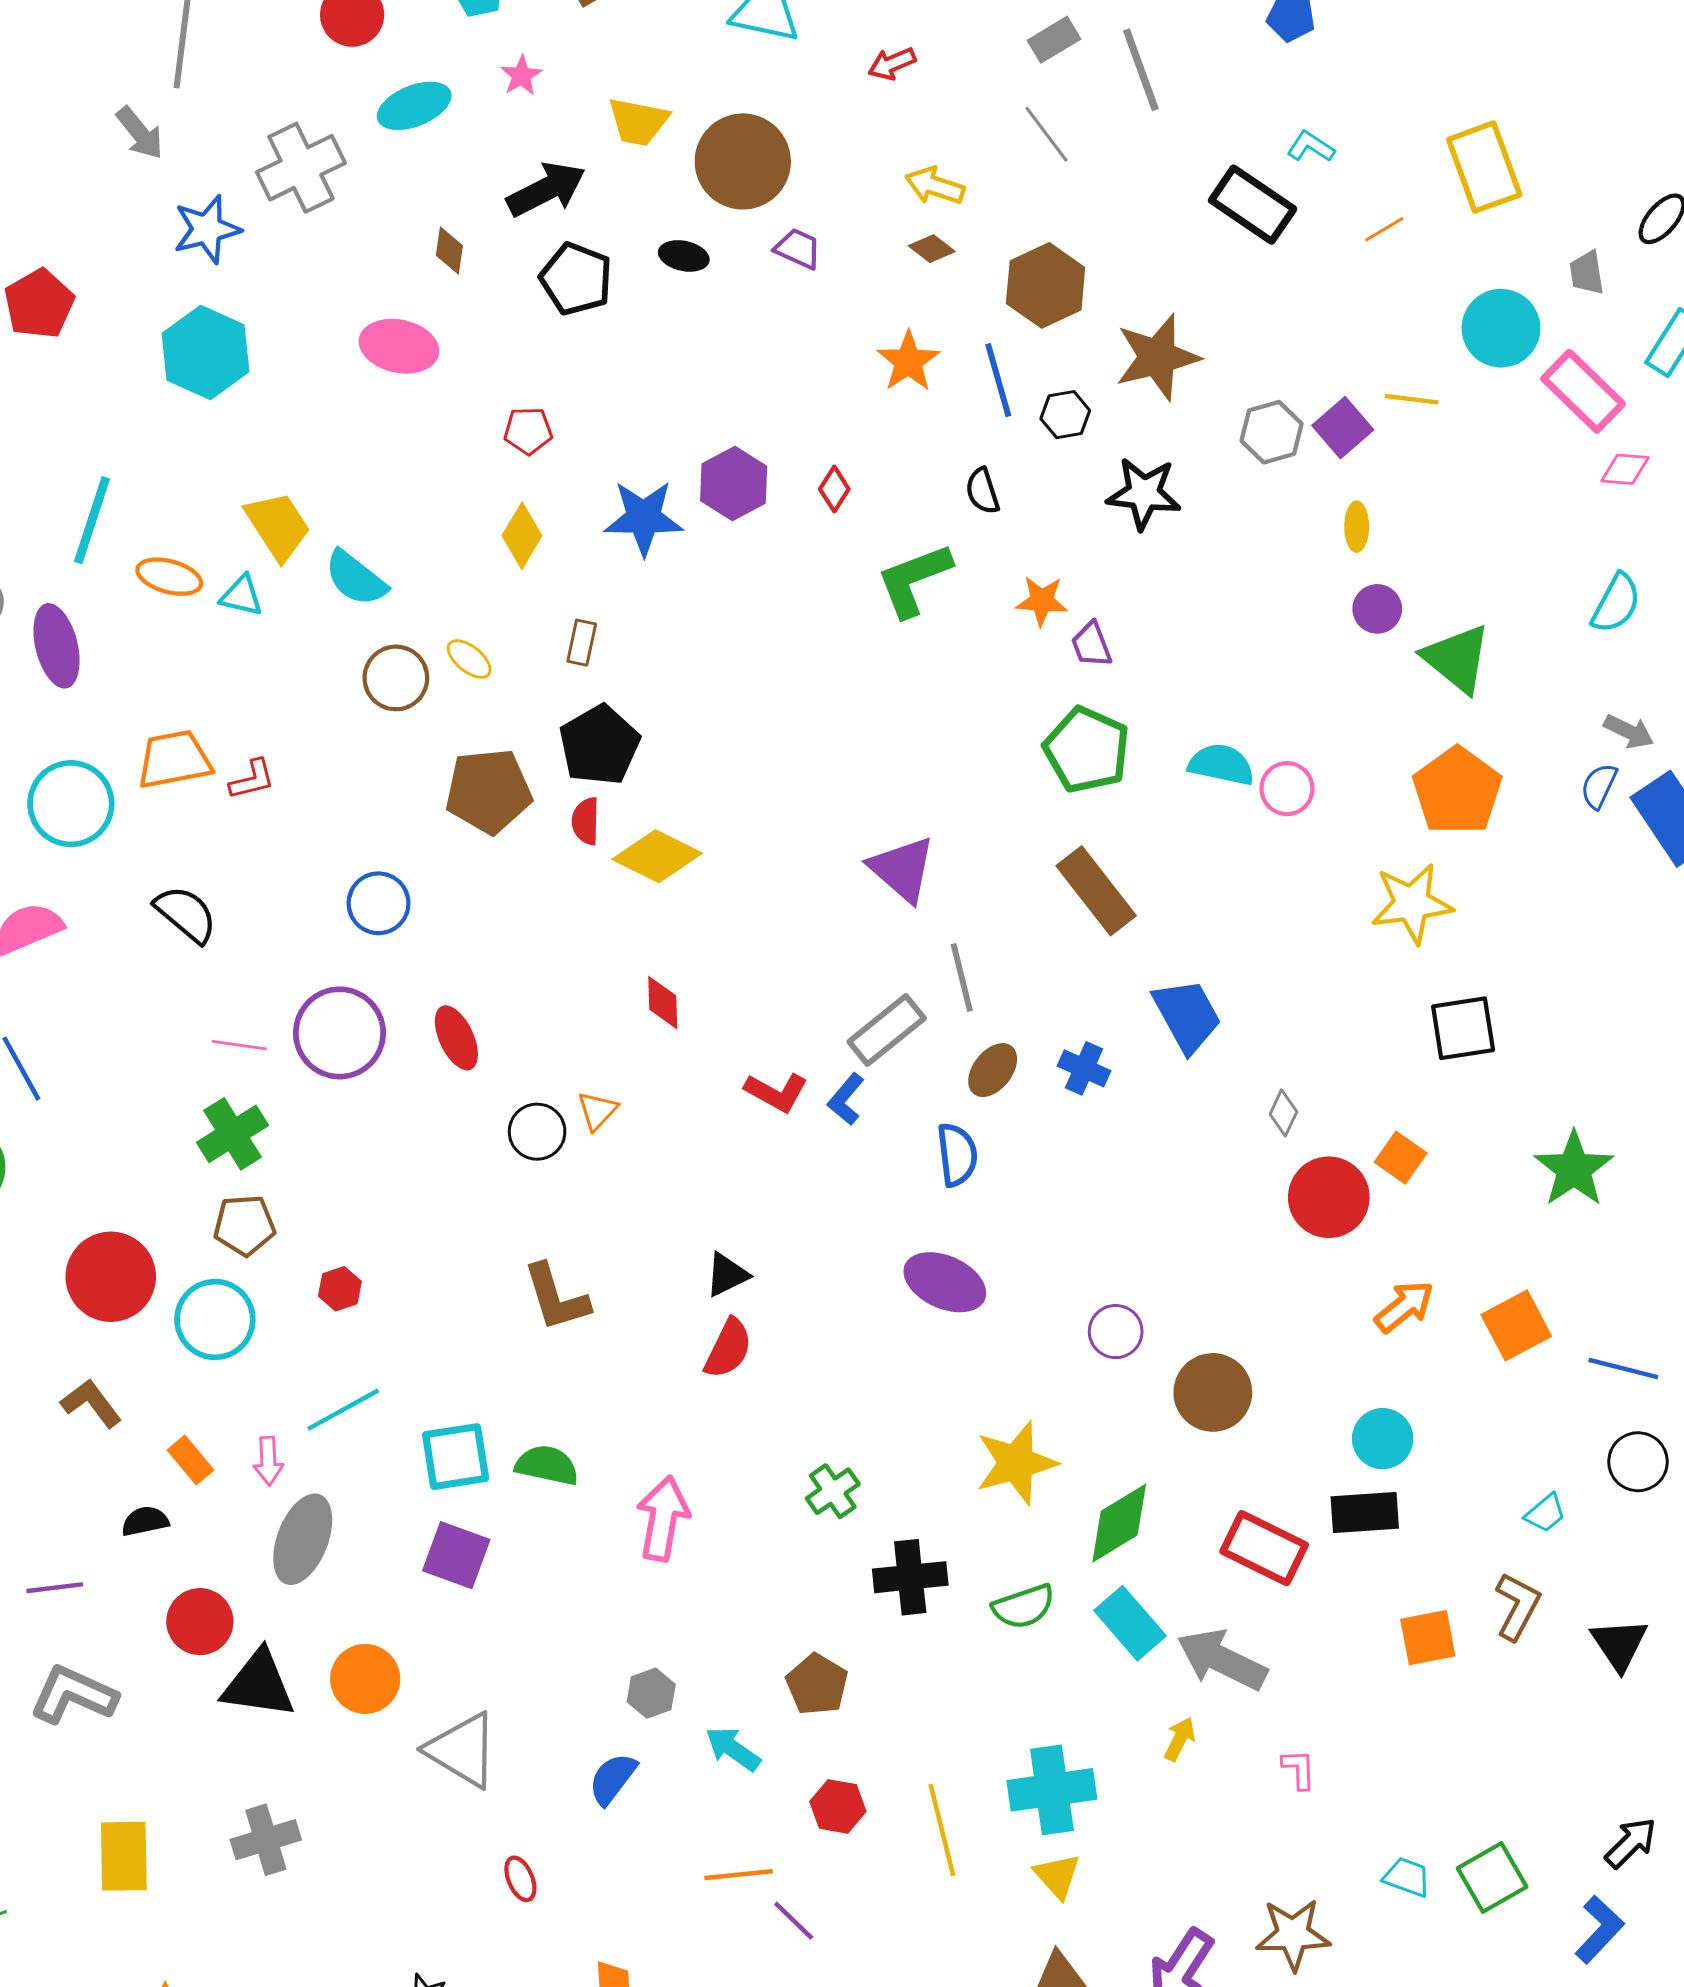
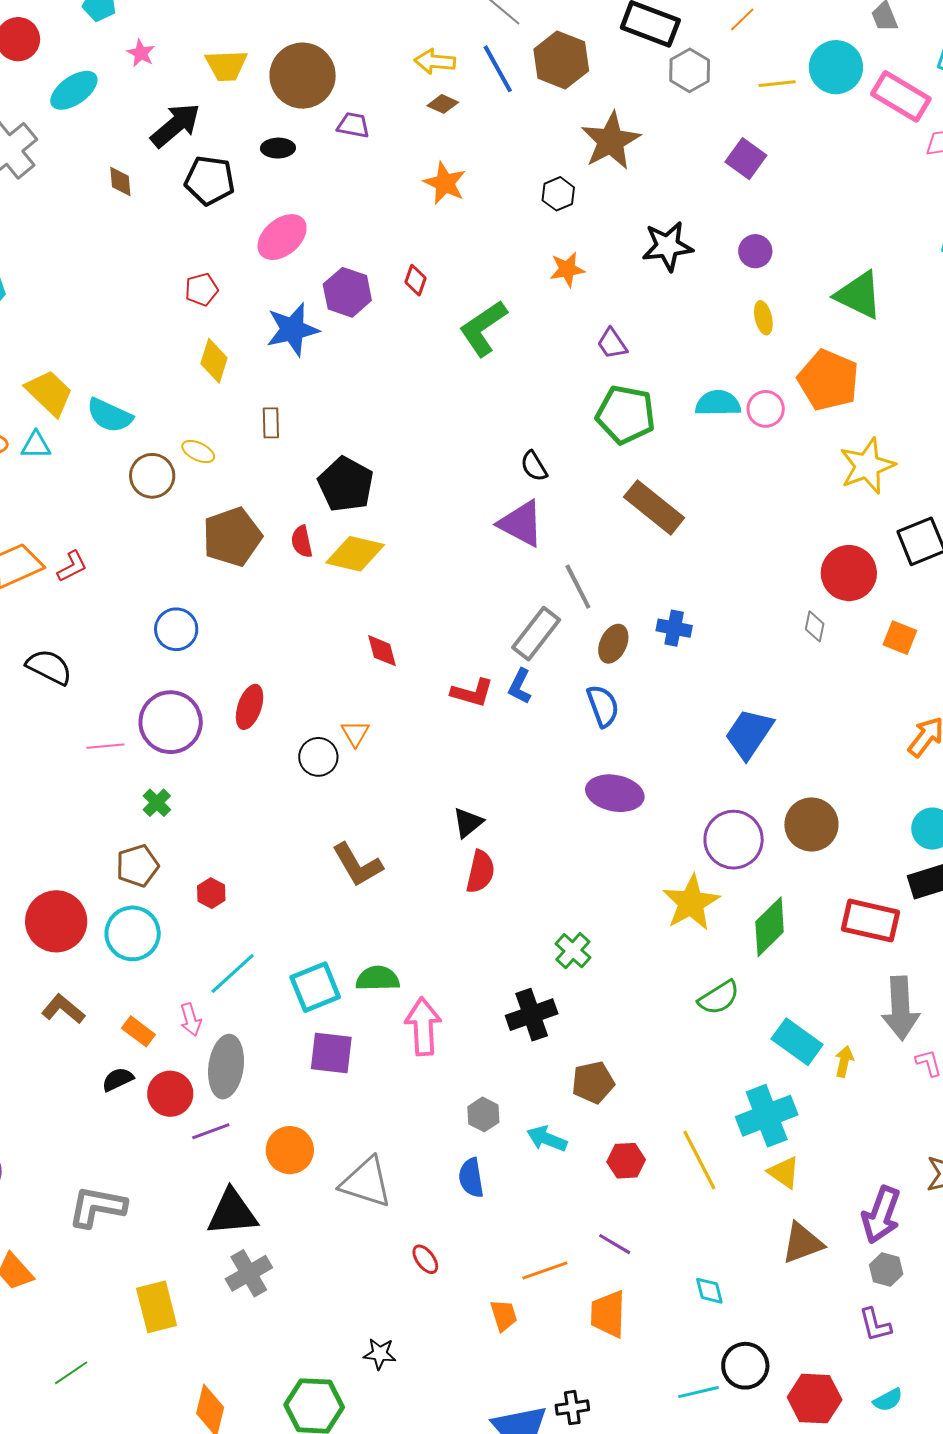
brown hexagon: (1046, 285) -> (561, 60), moved
pink ellipse: (399, 346) -> (282, 237), moved, turned -39
blue line: (998, 380) -> (498, 69), moved
yellow line: (1411, 399) -> (777, 84), moved
gray hexagon: (1272, 432) -> (690, 70), moved
black semicircle: (982, 491) -> (534, 466), moved
black star: (1144, 493) -> (667, 246), moved
yellow ellipse: (1357, 527) -> (763, 318), moved
orange star: (1042, 601) -> (567, 269), moved
purple circle: (1377, 609) -> (755, 251), moved
black pentagon: (599, 745) -> (346, 484), moved
orange pentagon: (1457, 791) -> (828, 380), moved
blue trapezoid: (1187, 1015) -> (749, 734), moved, turned -104
red ellipse: (456, 1038) -> (250, 707), turned 57
green cross: (233, 1134) -> (157, 803), moved, size x0.6
red circle: (1329, 1197) -> (849, 573), moved
purple circle: (1116, 1332) -> (734, 840), moved, size x1.6
pink arrow: (663, 1518) -> (423, 1027), moved
black cross: (910, 1577) -> (532, 1015), moved
purple line: (55, 1588) -> (211, 1131), moved
red circle: (200, 1622) -> (170, 1094), moved
cyan rectangle: (1130, 1623) -> (797, 1042), moved
gray arrow: (1222, 1660) -> (901, 1008), moved, turned -106
black triangle: (259, 1684) -> (232, 1213), moved
brown pentagon: (817, 1684) -> (593, 1082), turned -30
blue semicircle: (613, 1779) -> (471, 1178), turned -33
orange line: (739, 1875) -> (545, 1270), moved

